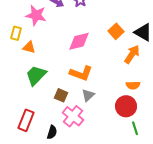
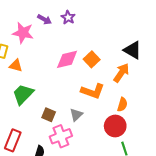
orange square: (116, 31) -> (92, 59), moved
orange L-shape: (81, 73) -> (93, 91), moved
orange semicircle: (133, 85) -> (122, 104), turned -72
pink cross: (73, 116) -> (61, 136), turned 30

